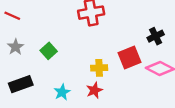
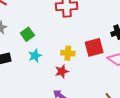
cyan star: (62, 92) -> (35, 56), moved

